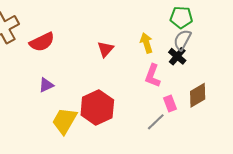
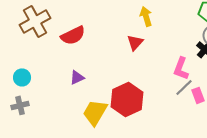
yellow arrow: (146, 43) -> (146, 16), moved
gray line: (156, 122) -> (184, 87), moved

